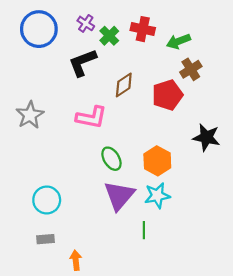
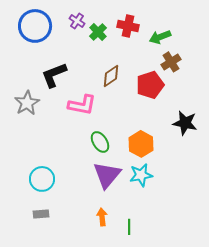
black L-shape: (82, 63) -> (54, 75), moved
green line: (144, 230) -> (129, 227), moved
orange arrow: (76, 260) -> (102, 217), moved

